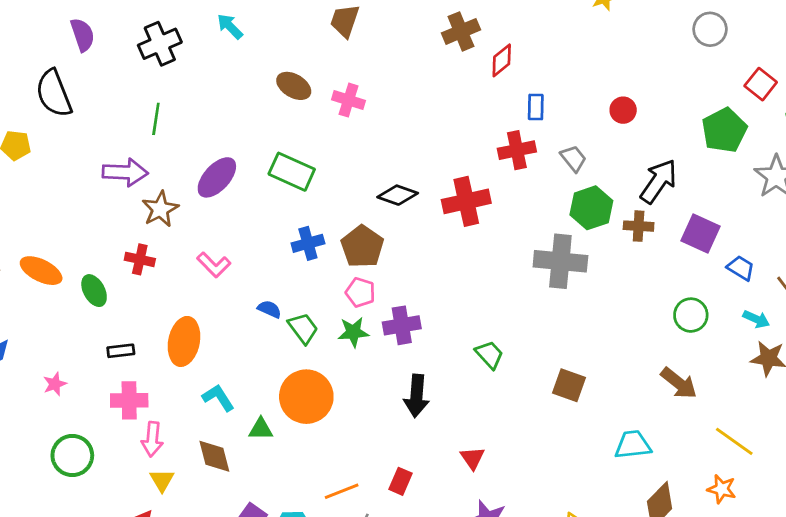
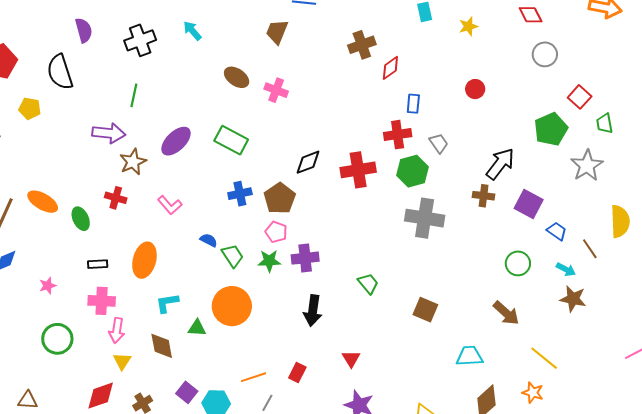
red circle: (623, 110) -> (475, 89), moved
black diamond: (398, 195) -> (308, 162), turned -44
green hexagon: (591, 208) -> (413, 171), moved
cyan L-shape: (218, 398) -> (167, 303), turned -70

